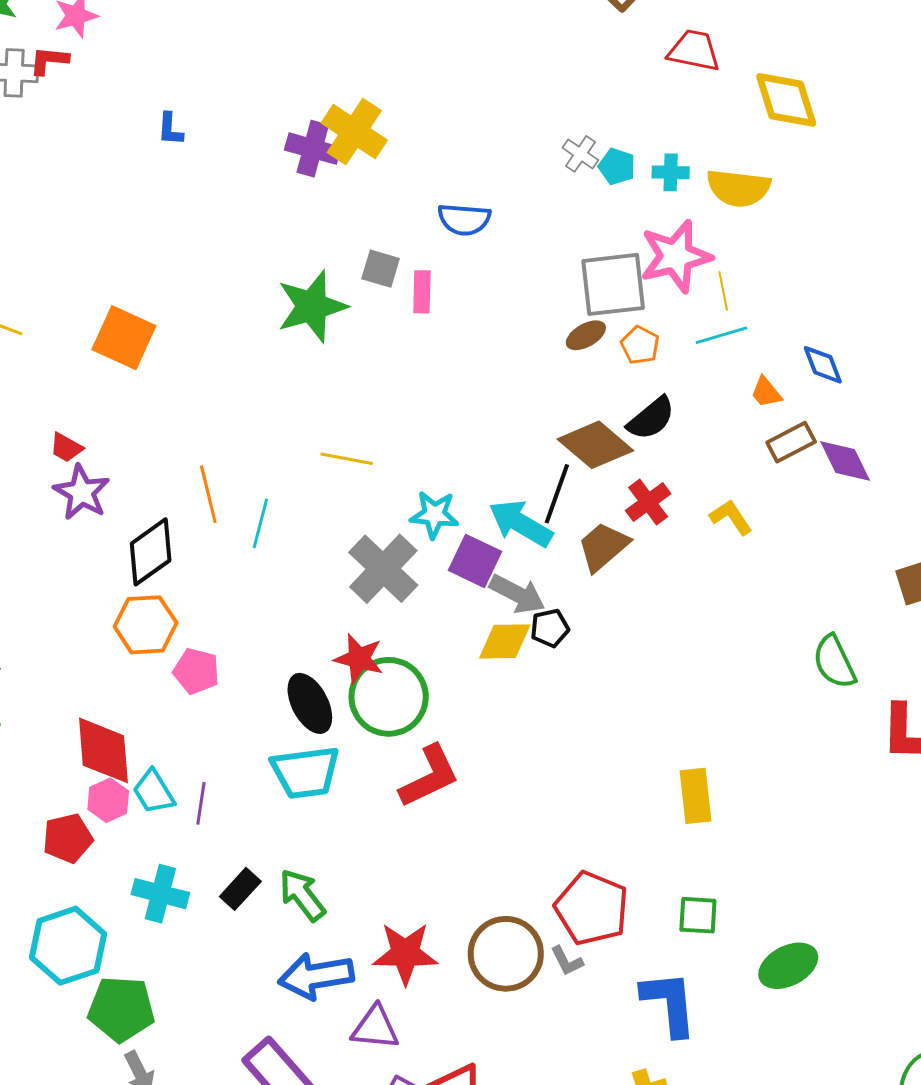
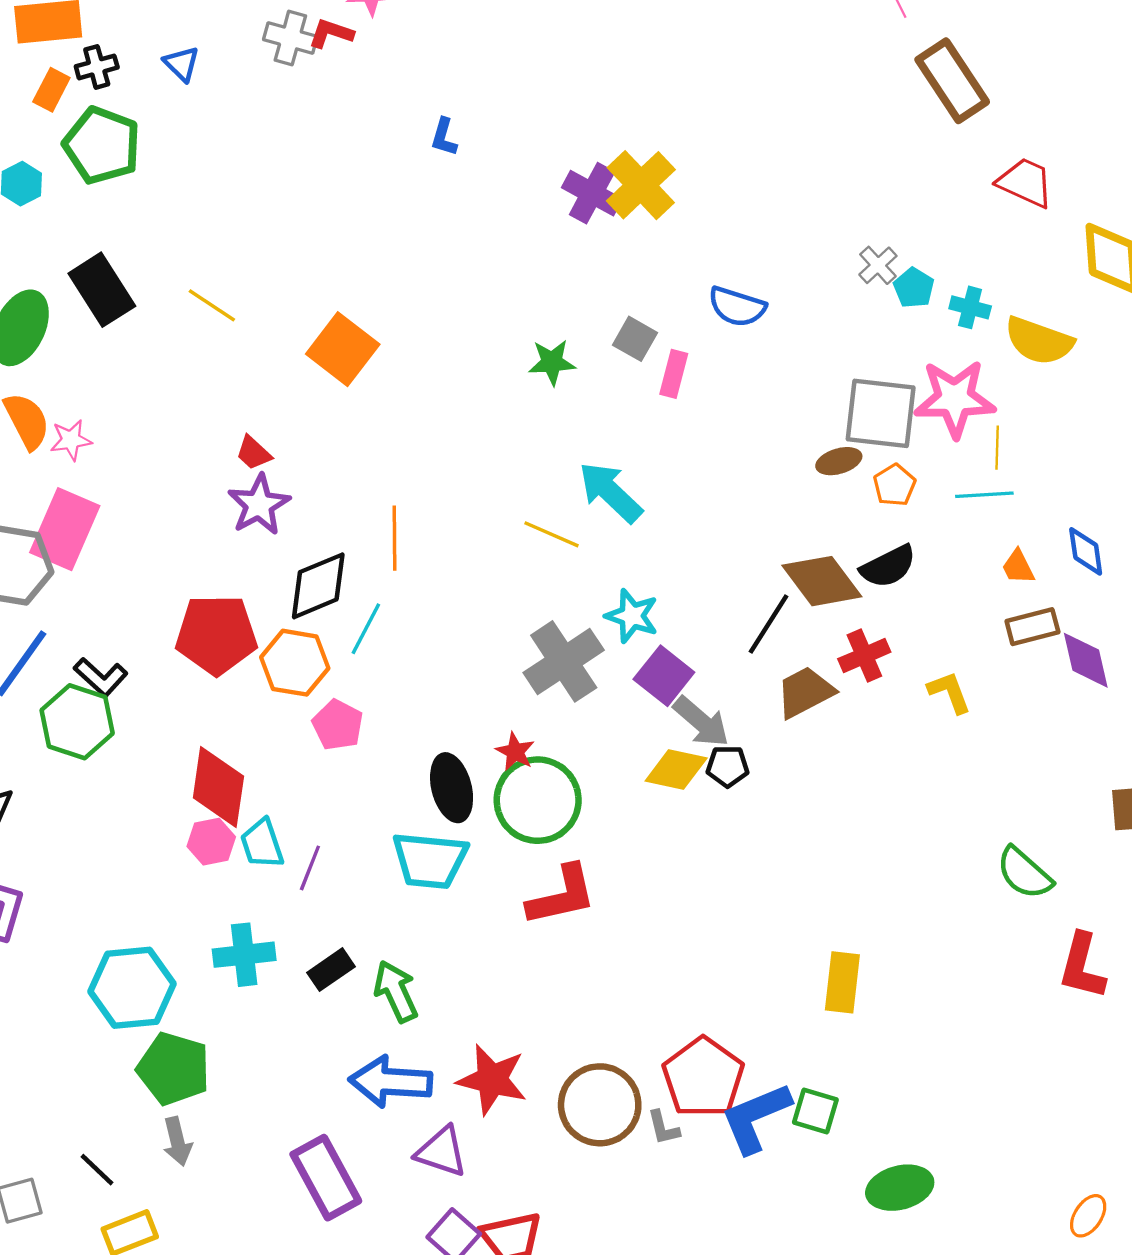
green star: (312, 306) -> (552, 362), size x0.6
cyan line: (260, 523) -> (366, 629), moved
cyan arrow: (521, 523) -> (610, 492), moved
red star: (359, 659) -> (515, 752), size x0.7
green semicircle: (834, 662) -> (1024, 873), turned -36
red pentagon: (68, 838) -> (216, 635), moved, size x1.5
cyan cross: (160, 894) -> (244, 955), turned -34
blue L-shape: (669, 1003) -> (756, 1118), moved, turned -120

